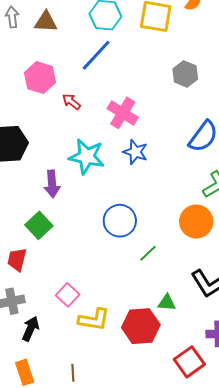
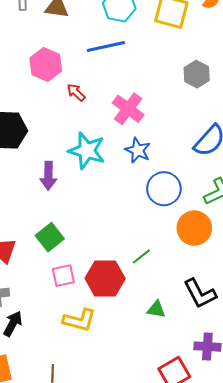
blue line: (96, 55) -> (106, 46), turned 30
blue circle: (120, 221) -> (164, 189), moved
green square: (39, 225) -> (50, 237), moved
pink square: (68, 295) -> (63, 276), moved, turned 30
red hexagon: (141, 326) -> (105, 278), moved

